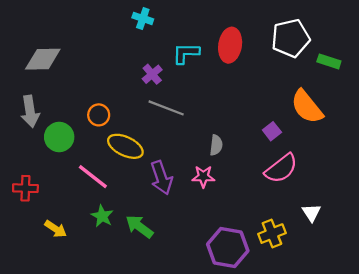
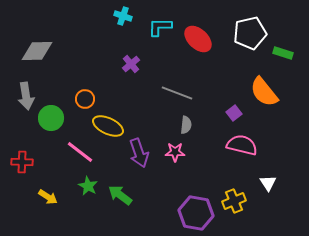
red ellipse: (230, 45) -> (198, 39), turned -56
cyan L-shape: (186, 53) -> (160, 27), moved
gray line: (166, 108) -> (177, 93), moved
pink semicircle: (281, 168) -> (242, 145), turned -128

